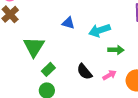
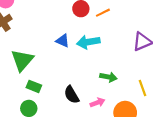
cyan arrow: (99, 30) -> (88, 42), moved
green rectangle: (48, 69) -> (34, 86), turned 56

